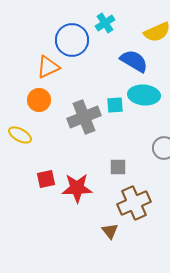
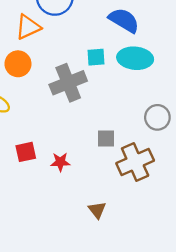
cyan square: (115, 105) -> (96, 57), moved
red star: (77, 188) -> (60, 162), size x0.6
brown cross: (134, 203) -> (135, 162), moved

